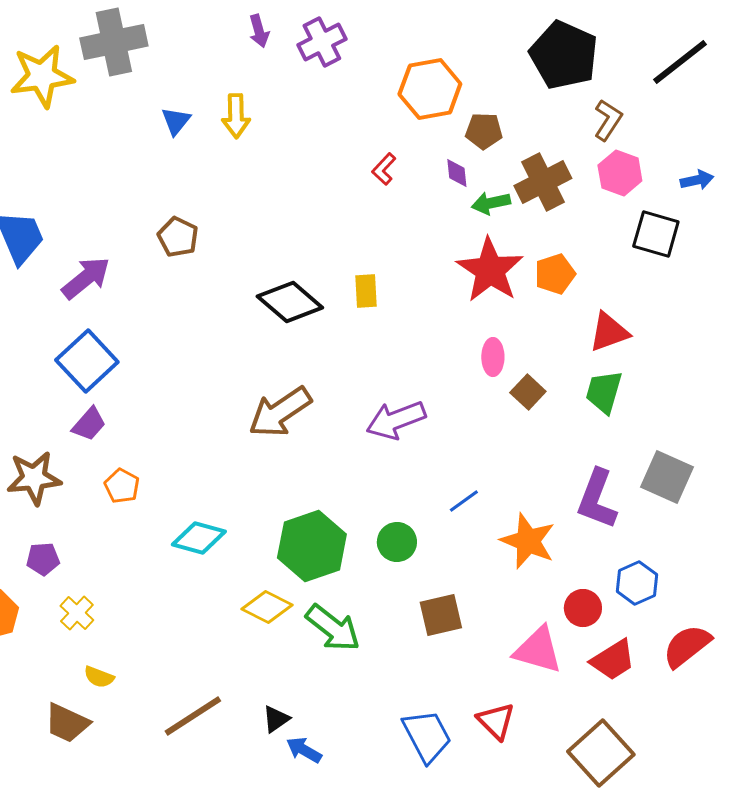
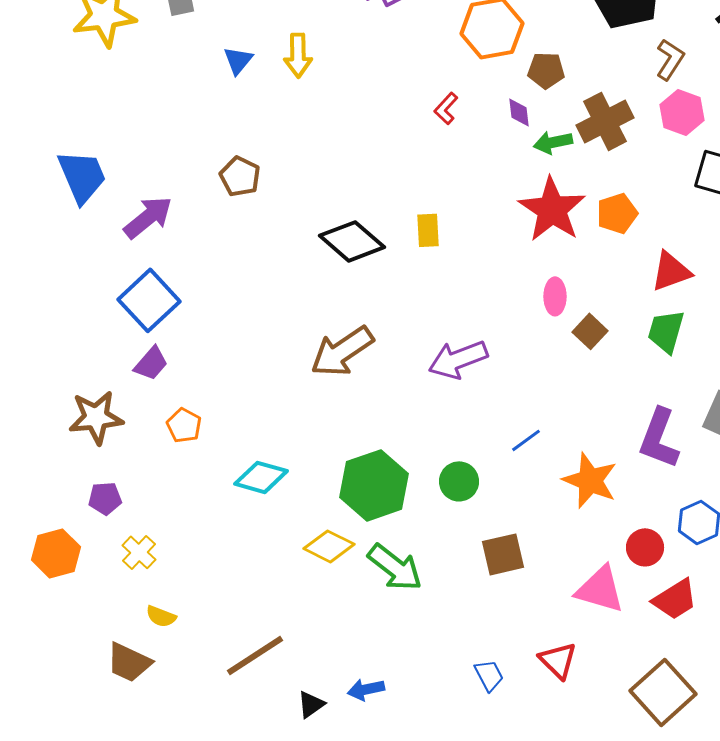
black triangle: (276, 719) -> (311, 704), moved
blue trapezoid: (427, 736) -> (489, 675), size x0.6
blue arrow: (304, 750) -> (366, 689), turned -42

